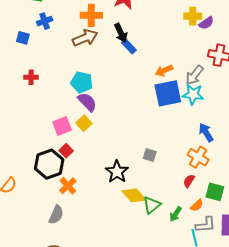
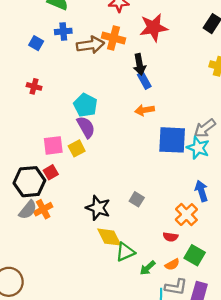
brown arrow: (85, 38) -> (90, 45), moved
orange arrow: (164, 71) -> (145, 110), moved
black star: (117, 172) -> (98, 208), turned -30
red semicircle: (189, 181) -> (170, 237), turned -128
gray semicircle: (56, 215) -> (28, 210), moved

